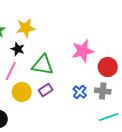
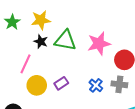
black star: (18, 49) -> (41, 41), moved
green triangle: (43, 65) -> (65, 40), moved

